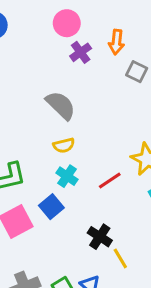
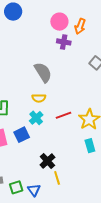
orange arrow: (116, 42) -> (80, 26), moved
purple cross: (81, 52) -> (64, 42), turned 32
red line: (110, 180) -> (63, 115), moved

